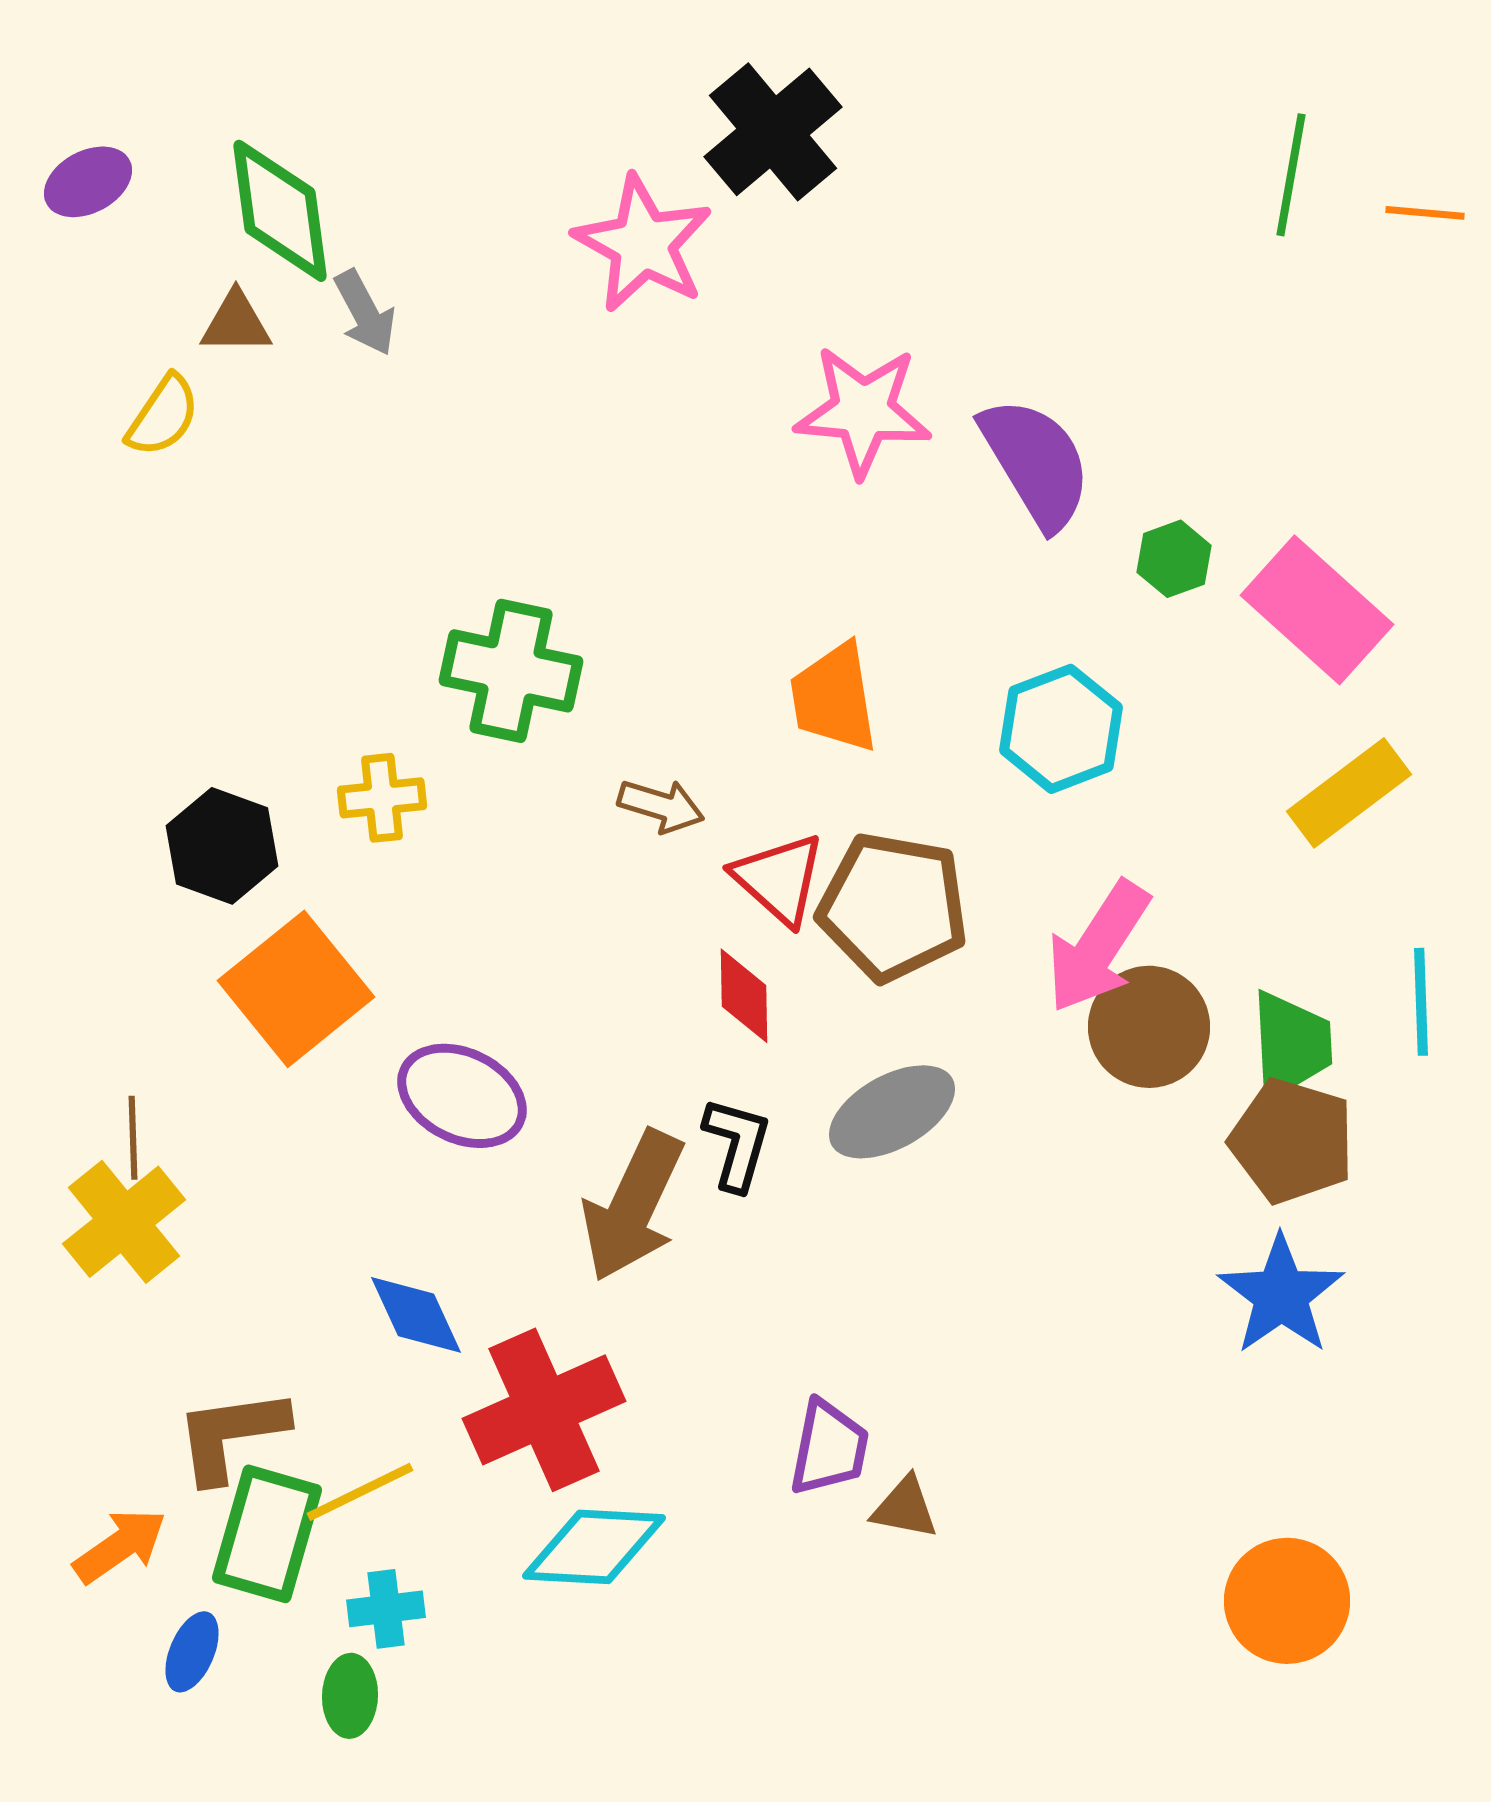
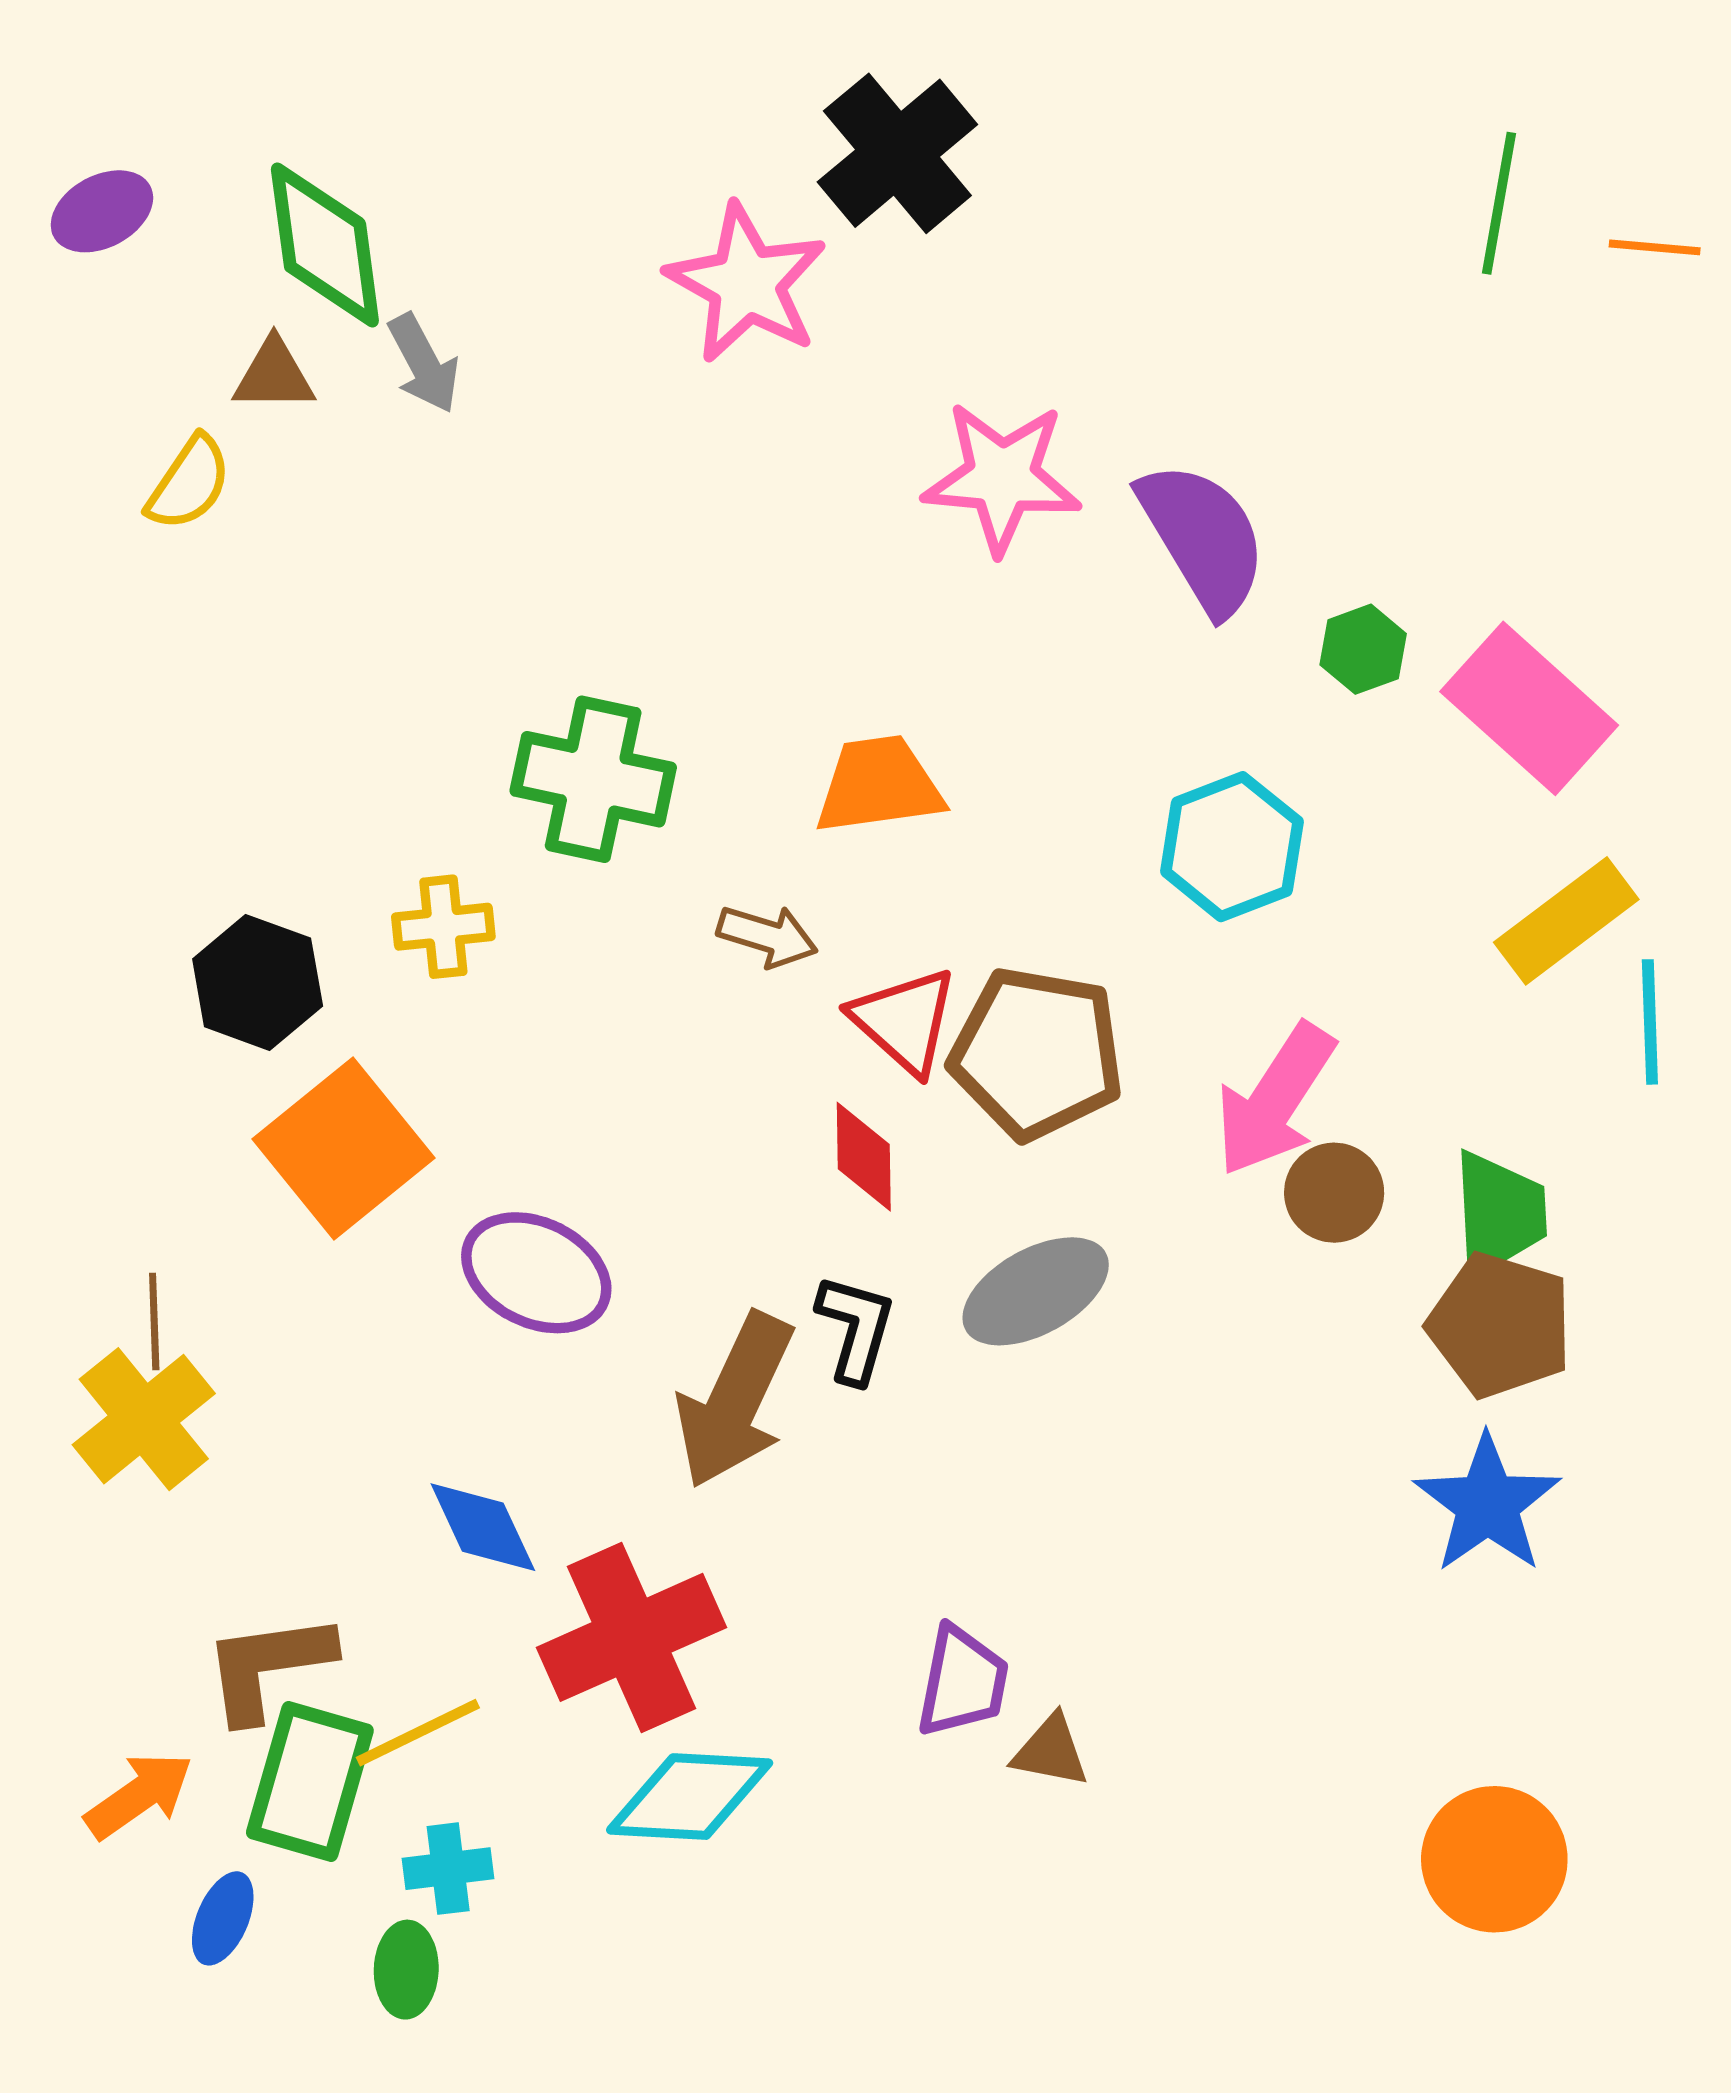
orange trapezoid: (834, 698) -> (879, 785), moved, turned 91
cyan line: (1421, 1002) -> (1650, 1022), moved
brown circle: (1149, 1027) -> (1334, 1193), size x0.7

